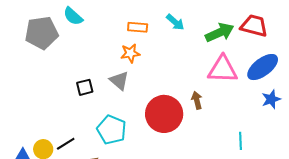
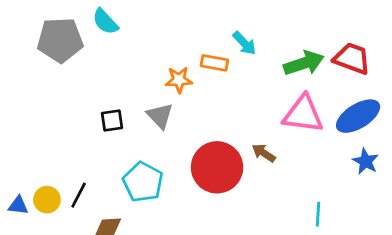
orange rectangle: (138, 27) -> (214, 63), moved
blue star: (271, 99) -> (365, 161), turned -30
brown arrow: (197, 100) -> (264, 153), turned -48
black line: (66, 144) -> (79, 195), turned -36

